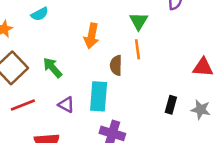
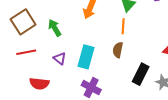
brown semicircle: (116, 65) -> (118, 50), moved
black rectangle: (171, 105) -> (141, 74), size x1.5

